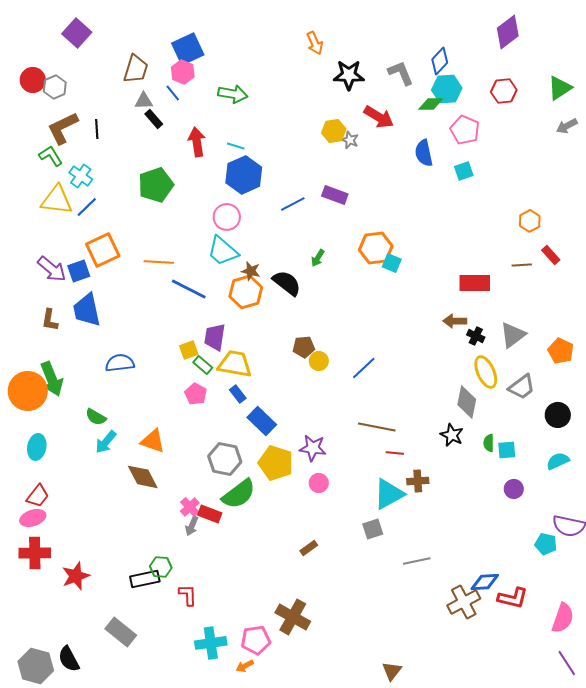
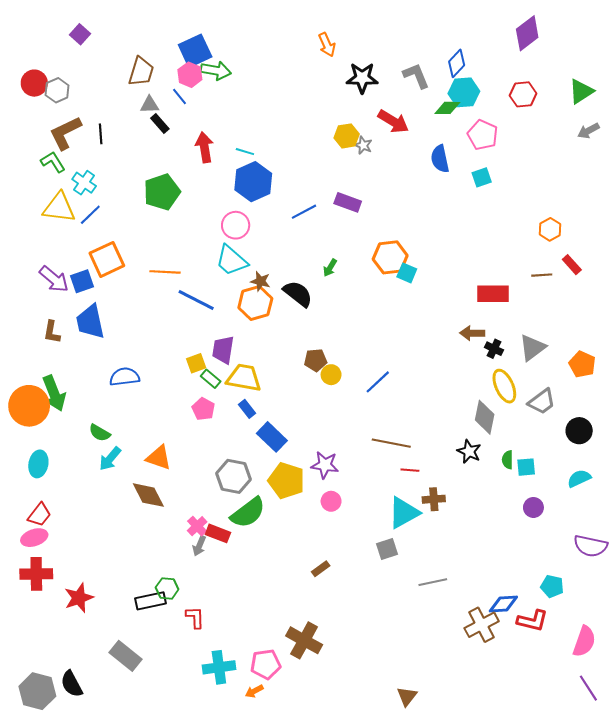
purple square: (77, 33) -> (80, 34), size x0.7
green arrow: (233, 94) -> (216, 71), moved
cyan pentagon: (546, 544) -> (552, 586), moved

